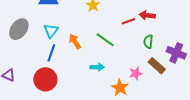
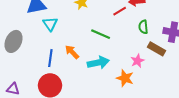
cyan triangle: (51, 31) -> (50, 24), moved
orange arrow: (75, 41) -> (72, 52), moved
cyan arrow: (97, 67) -> (98, 63), size x1.5

